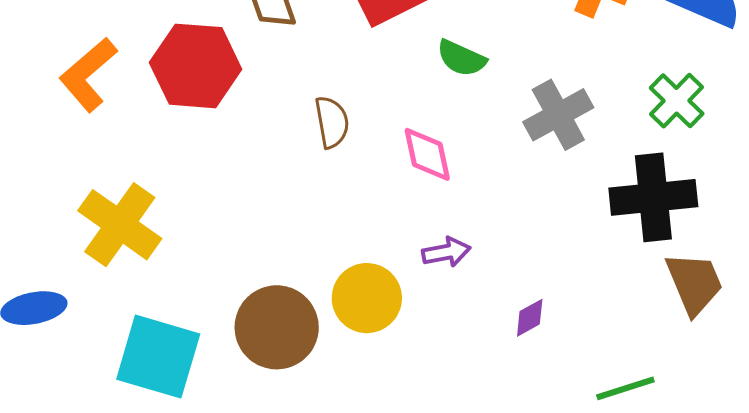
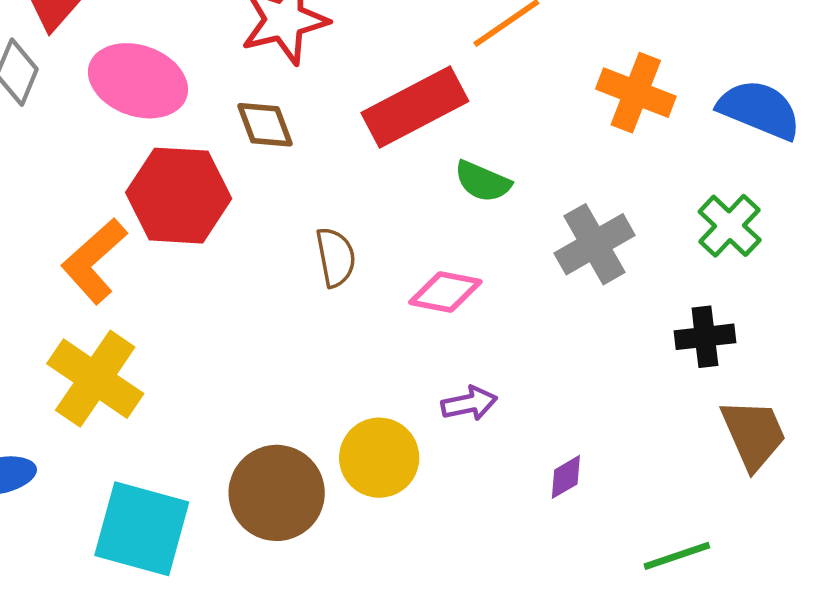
orange L-shape: (88, 74) -> (94, 261), moved
pink diamond: (427, 154) -> (445, 292), turned -66
black cross: (653, 197) -> (705, 337), size x0.6

